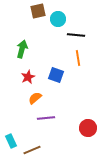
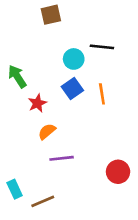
cyan circle: (58, 19) -> (74, 59), moved
green arrow: (22, 49) -> (17, 76), moved, turned -48
orange line: (78, 58) -> (102, 94), moved
blue square: (56, 75) -> (72, 89), moved, turned 35

